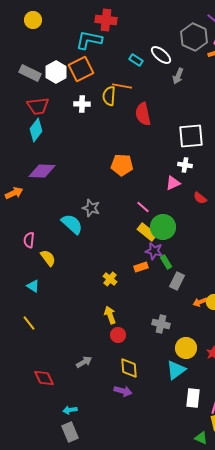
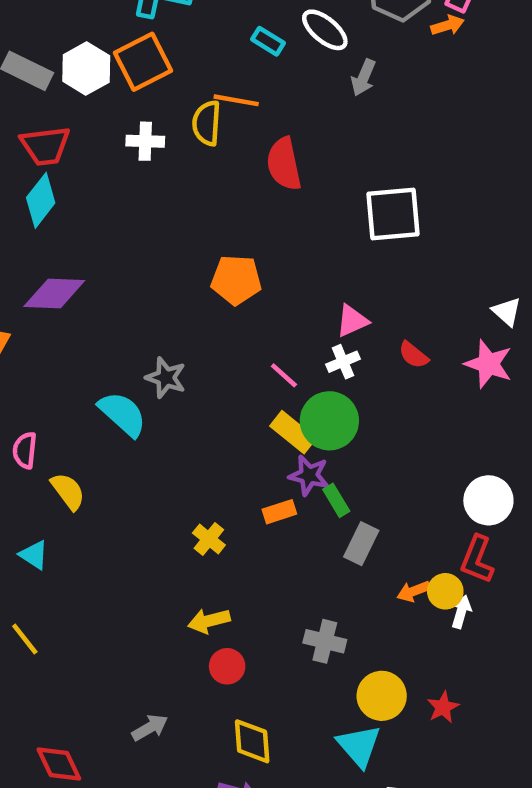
white cross: (185, 165) -> (343, 362), moved, turned -32
yellow arrow: (110, 315) -> (209, 621), turned -84
cyan triangle: (176, 370) -> (359, 746), turned -35

